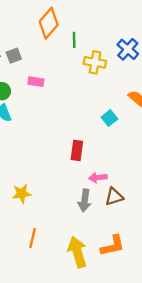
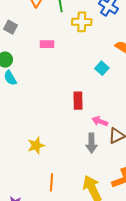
gray square: (14, 56) -> (11, 27), turned -32
pink rectangle: (36, 82) -> (47, 44), moved
pink arrow: (98, 178) -> (100, 121), turned 35

